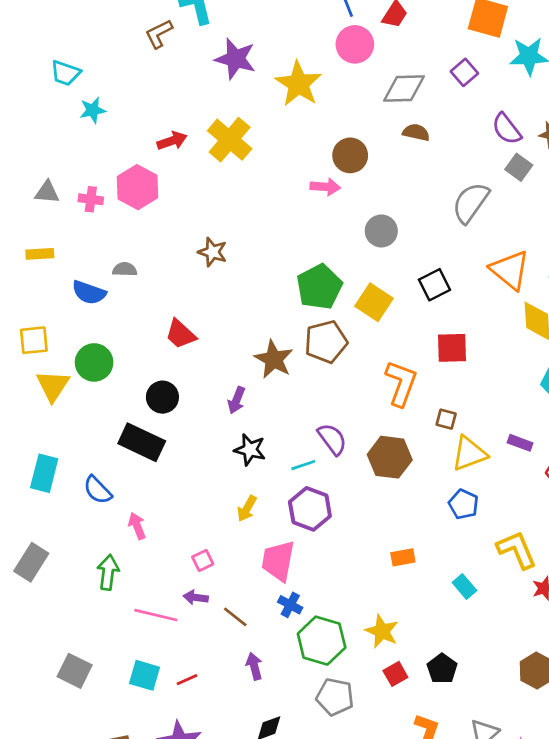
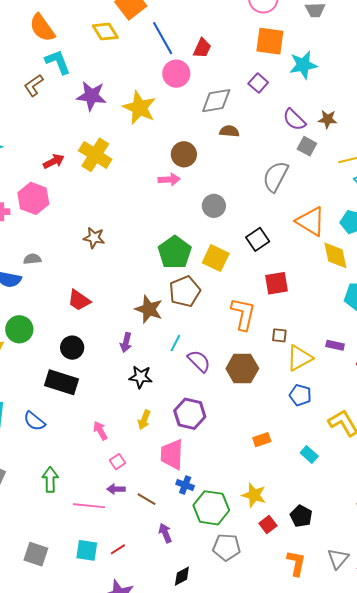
cyan line: (303, 465) -> (175, 343), moved, turned -36
pink arrow: (137, 526) -> (100, 431), moved

